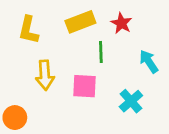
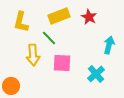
green line: (101, 52) -> (49, 38), moved, turned -42
cyan arrow: (149, 61) -> (109, 45), turned 48

